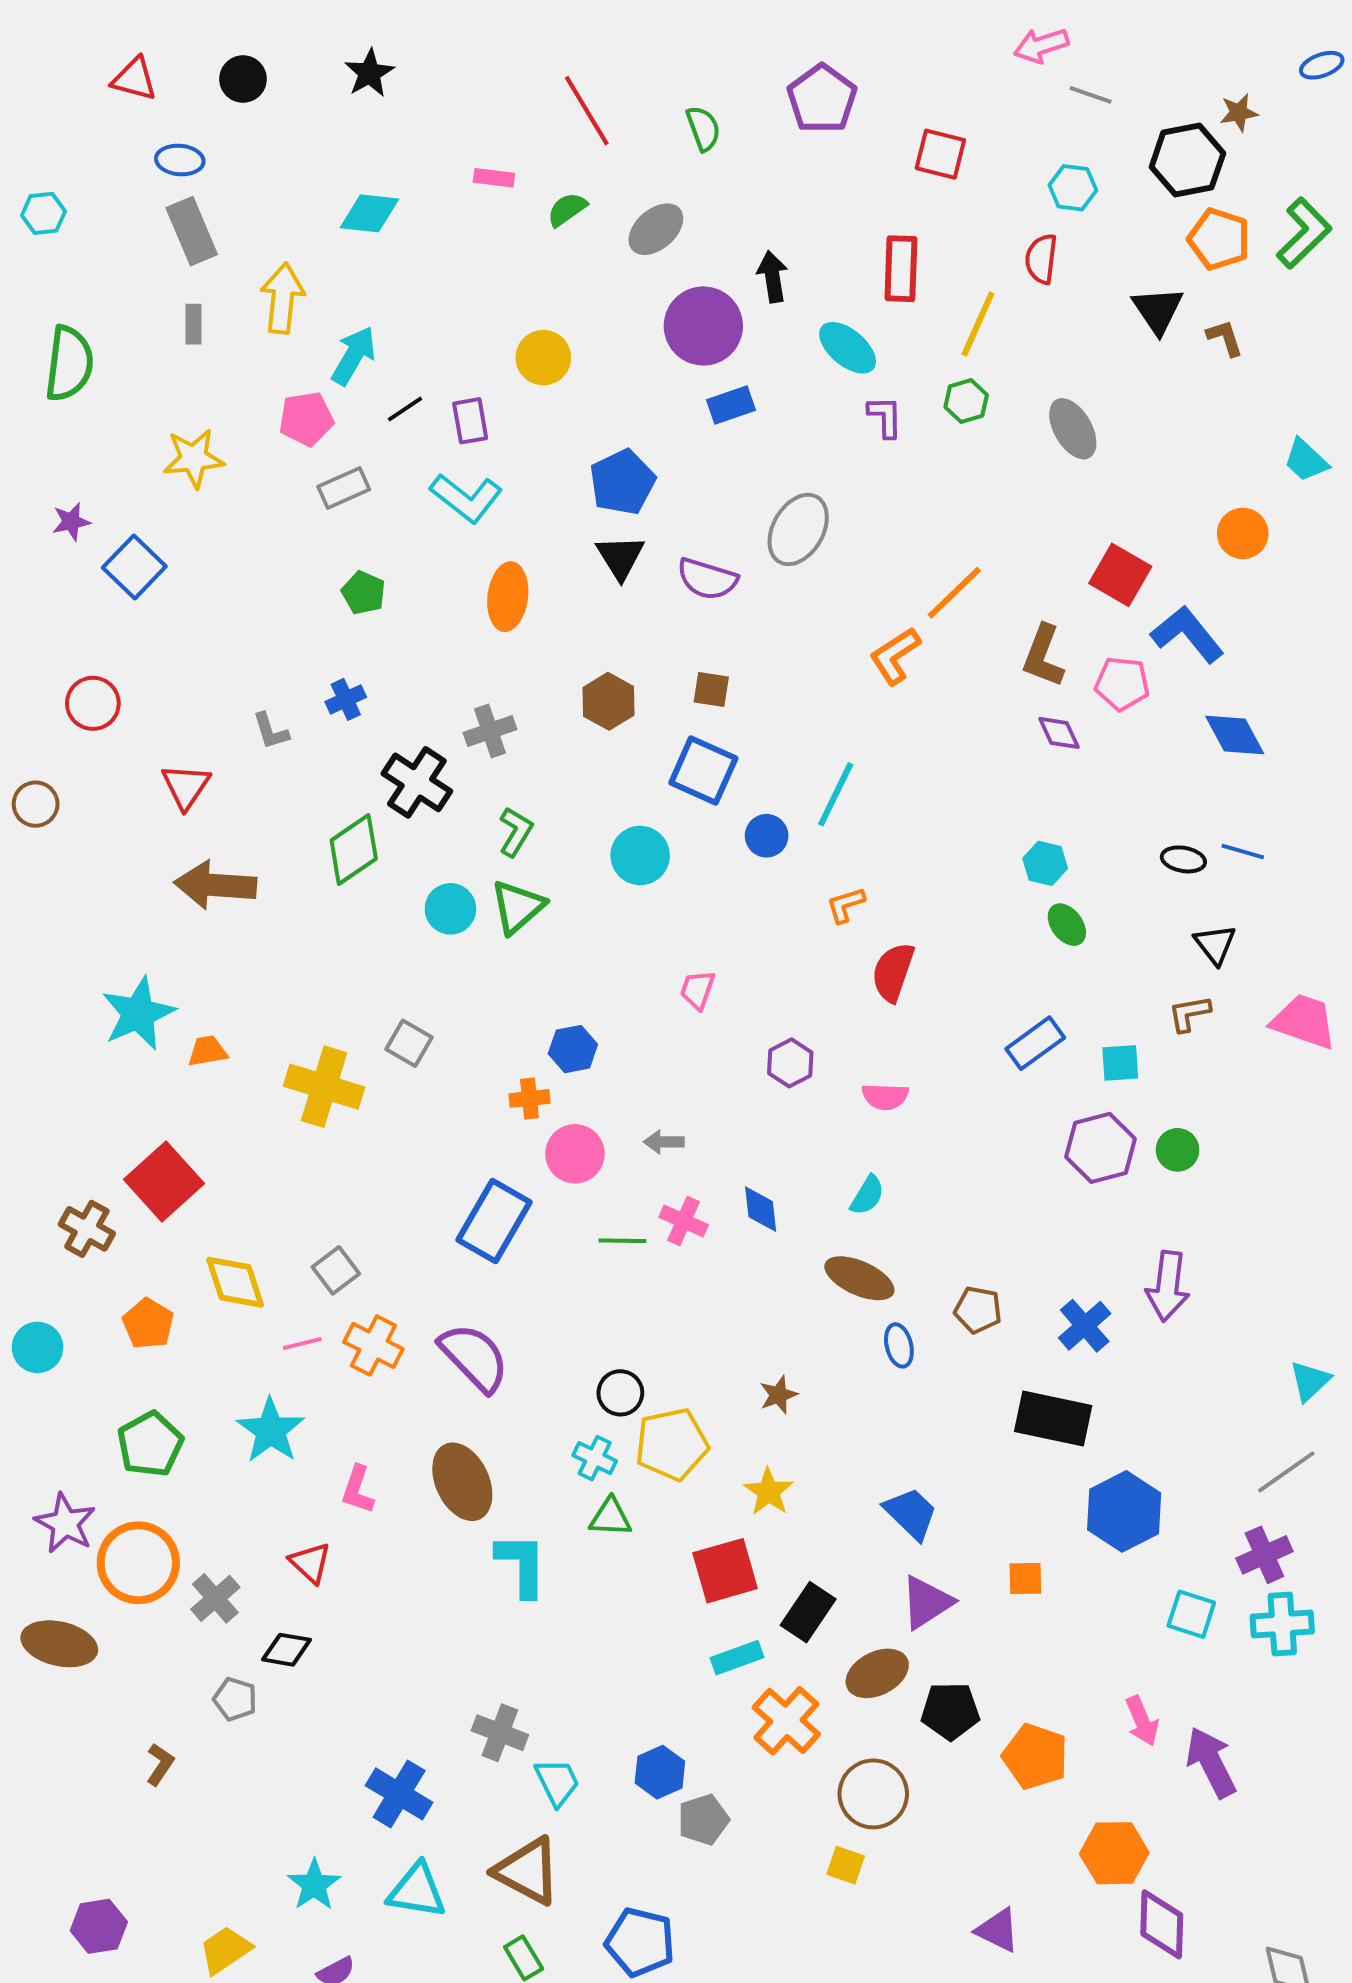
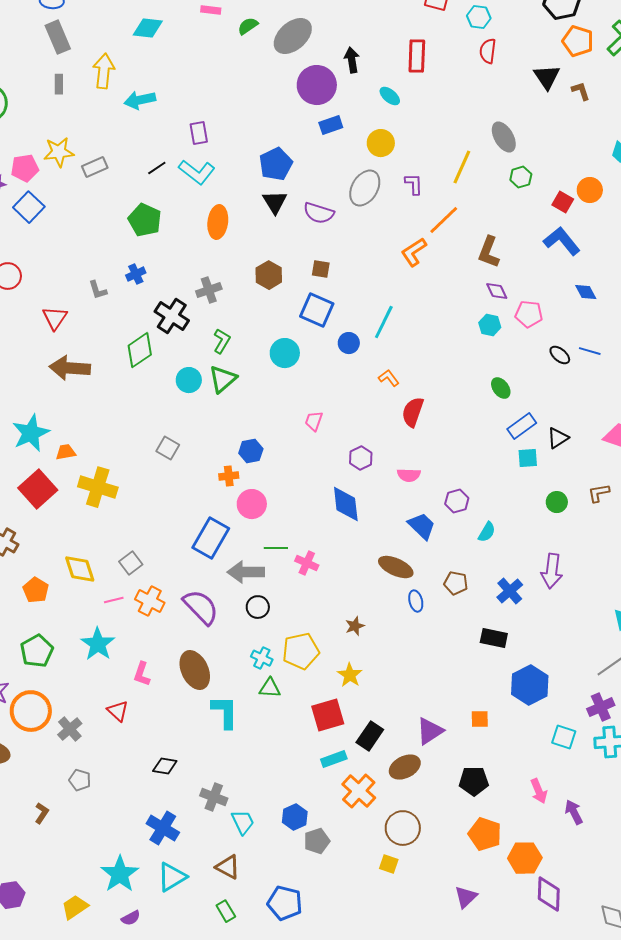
cyan hexagon: (1073, 188) -> (479, 17), moved
gray ellipse: (656, 229) -> (293, 36), size x1.4
yellow line: (978, 324) -> (462, 167), moved
cyan ellipse: (848, 348) -> (390, 96), size x0.7
cyan arrow: (354, 356) -> (140, 100), turned -132
yellow circle: (543, 358) -> (381, 143), moved
green hexagon: (966, 401) -> (521, 177), moved
black line: (405, 409) -> (157, 168), moved
purple L-shape: (885, 417) -> (414, 184), moved
pink pentagon: (306, 419) -> (25, 168), moved
gray rectangle: (344, 488) -> (95, 167), moved
red square: (1120, 575) -> (563, 202), moved, size x0.7
green pentagon: (364, 593) -> (145, 220), size x1.5
pink pentagon: (1122, 684) -> (529, 314), moved
blue diamond: (1235, 735) -> (586, 292), size x0.7
black ellipse: (1183, 859) -> (560, 355), turned 30
cyan hexagon: (1045, 863) -> (490, 325), moved
orange L-shape: (846, 905) -> (389, 378), turned 70
black triangle: (1215, 944) -> (558, 438), moved, turned 35
brown L-shape: (1189, 1014) -> (599, 493), moved
blue rectangle: (1035, 1043) -> (522, 426), moved
yellow cross: (324, 1087) -> (98, 487), moved
gray arrow: (664, 1142) -> (246, 572), moved, size x1.8
purple hexagon: (1100, 1148) -> (457, 501), moved, size x0.7
red square: (164, 1181) -> (38, 489), moved
cyan semicircle: (867, 1195) -> (487, 532), moved
blue diamond: (761, 1209) -> (346, 504), moved, size x1.5
pink cross: (684, 1221) -> (307, 563), moved
black circle: (620, 1393) -> (258, 607), moved
black rectangle: (1053, 1419) -> (494, 638), size x0.7
blue trapezoid: (911, 1513) -> (422, 526), moved
black diamond: (286, 1650) -> (165, 766), moved
black pentagon: (950, 1711) -> (474, 781), moved
orange pentagon: (1035, 1756) -> (485, 834), moved
purple arrow: (1211, 1762) -> (574, 812), size x0.7
brown triangle: (528, 1871) -> (228, 867), size x0.7
cyan star: (314, 1885) -> (120, 874), size x1.4
cyan triangle: (417, 1891) -> (172, 877), turned -40
purple triangle: (998, 1930) -> (466, 897), turned 50

